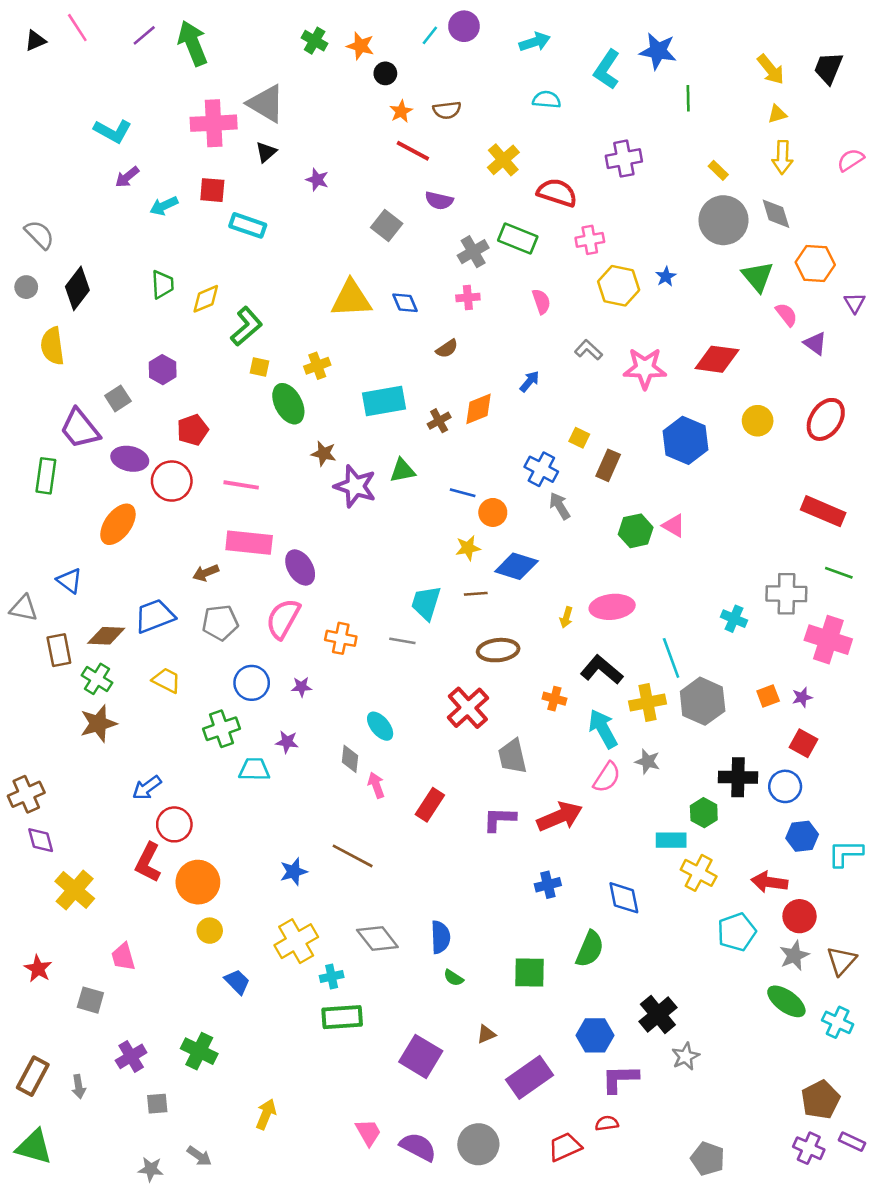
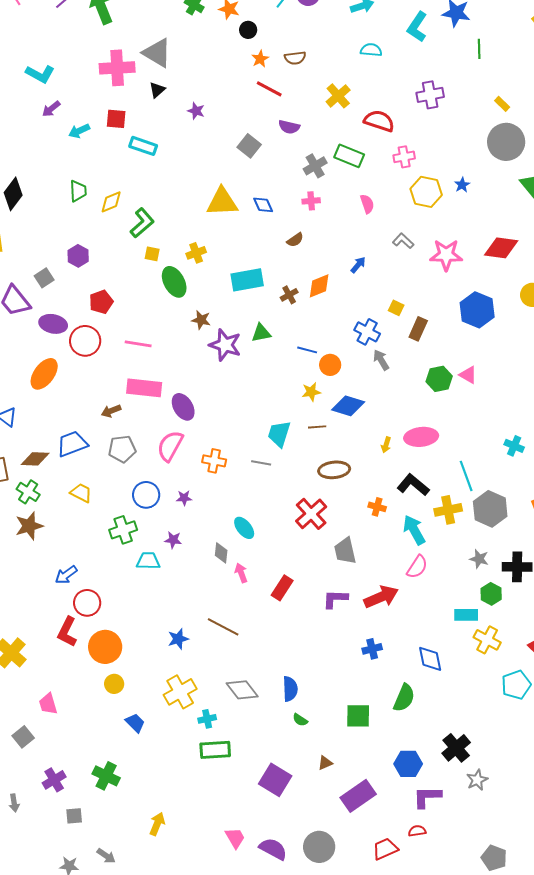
gray star: (647, 762) -> (479, 559), moved
gray square: (90, 1000) -> (23, 737), turned 35

